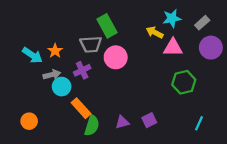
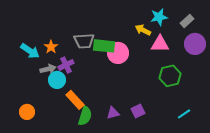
green rectangle: (107, 26) -> (104, 46), moved, turned -55
pink circle: (116, 57) -> (118, 53), moved
purple cross: (82, 70) -> (66, 65), moved
cyan line: (199, 123) -> (184, 114), turned 32

